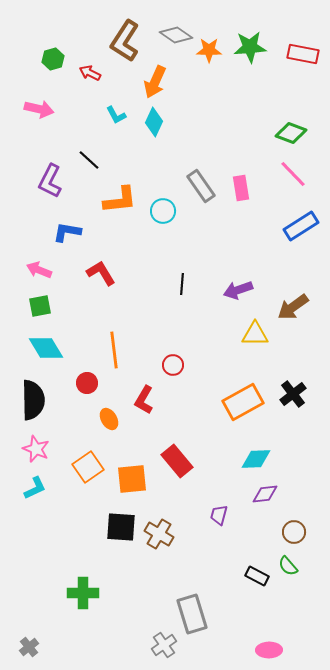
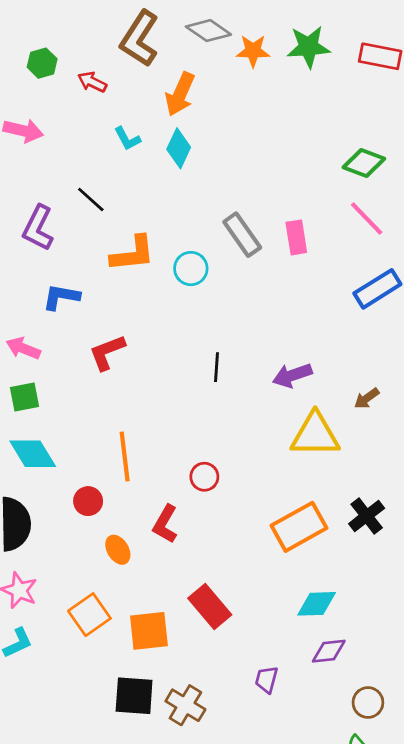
red L-shape: (101, 273) -> (107, 352), turned -80
brown arrow: (293, 307) -> (367, 398), size x0.6
yellow triangle: (255, 334) -> (315, 435), size x1.4

